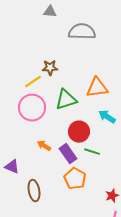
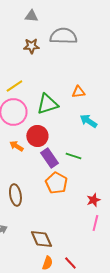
brown star: (50, 68) -> (31, 46), moved
orange triangle: (97, 88) -> (78, 92), size x0.6
red circle: (79, 132) -> (37, 136), moved
orange arrow: (44, 146) -> (16, 146), moved

